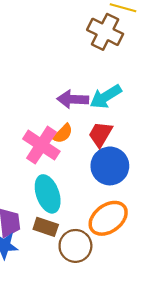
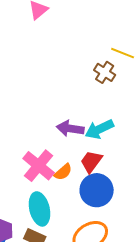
brown cross: (105, 32) -> (105, 72), size x0.7
orange semicircle: (63, 133) -> (63, 172), moved

